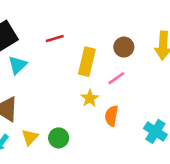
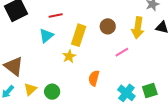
cyan triangle: (18, 65) -> (46, 36), moved
pink line: (116, 78) -> (122, 52), moved
yellow star: (90, 98) -> (69, 56), moved

